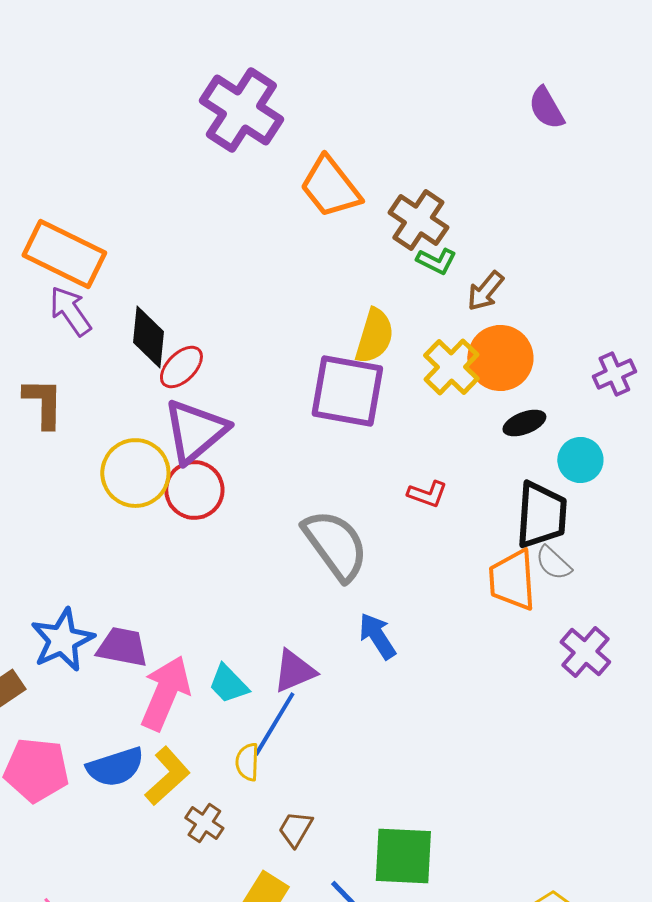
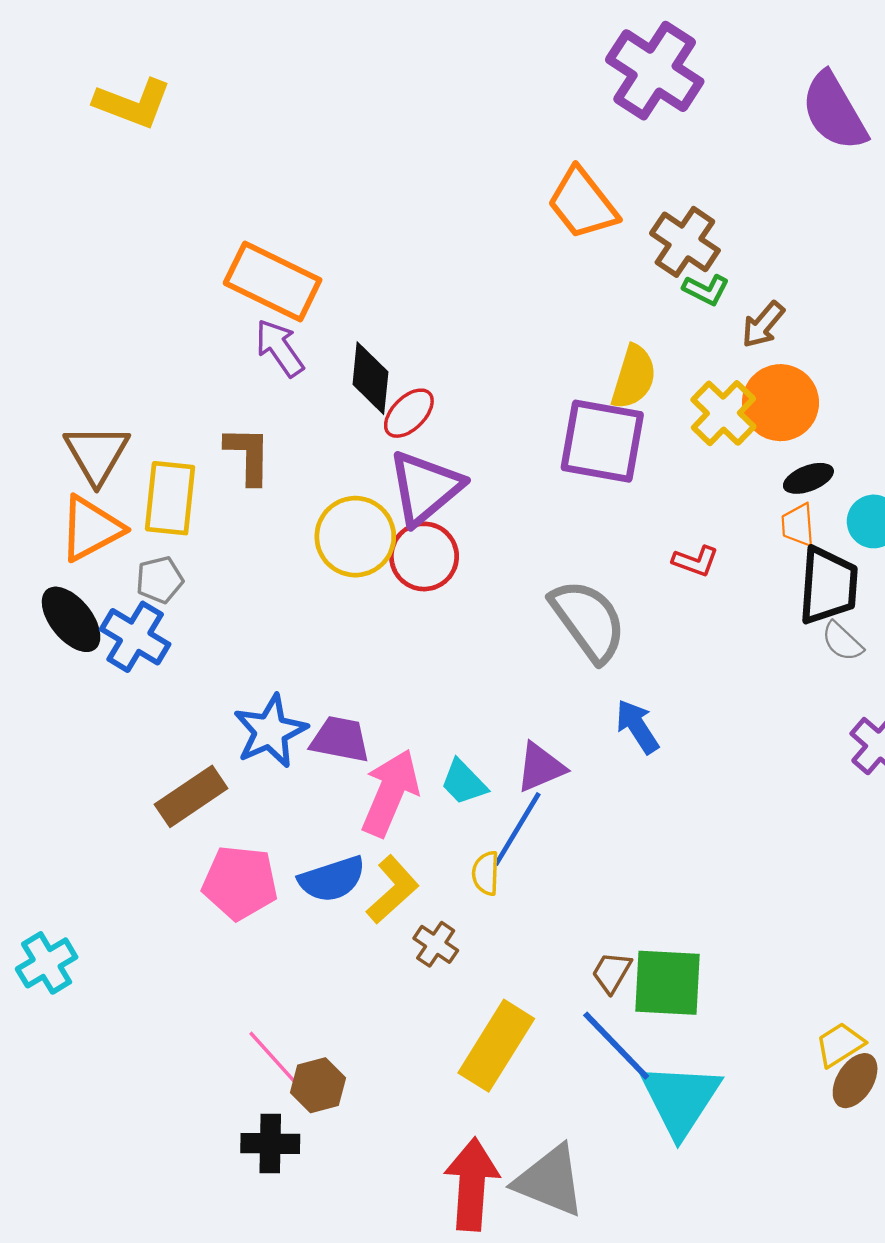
purple semicircle: (546, 108) -> (834, 111), size x1.6
purple cross: (241, 110) -> (655, 71), moved
orange trapezoid: (512, 580) -> (798, 525), moved, size x0.6
brown trapezoid: (295, 829) -> (612, 972), moved

